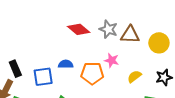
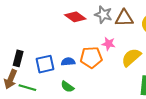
blue semicircle: (66, 64) -> (68, 62), moved
black rectangle: (15, 69) -> (18, 58), turned 42
yellow semicircle: (134, 76) -> (131, 57), size x1.5

